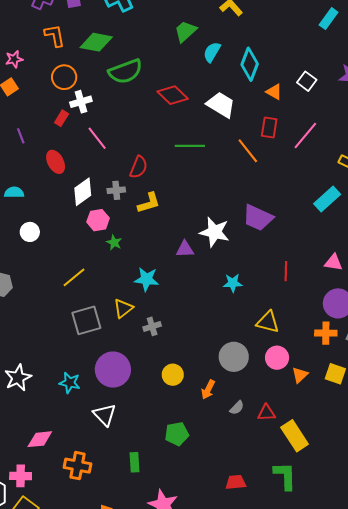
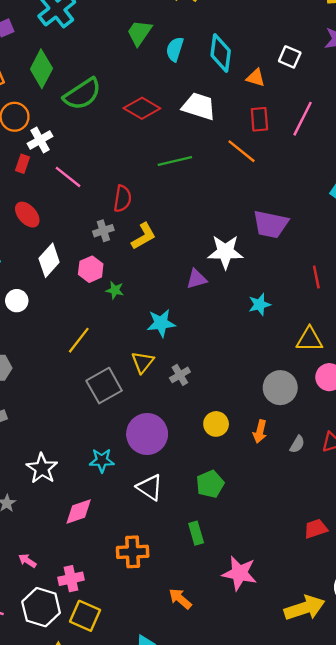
green diamond: (96, 42) -> (41, 69), turned -60
white diamond: (83, 192) -> (49, 260), moved
green pentagon: (177, 434) -> (210, 484), moved
pink diamond: (40, 439) -> (79, 512), moved

